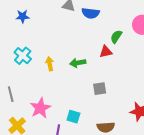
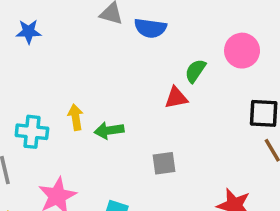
cyan cross: (23, 56) -> (32, 132), moved, turned -36
green arrow: (78, 63) -> (109, 130), moved

